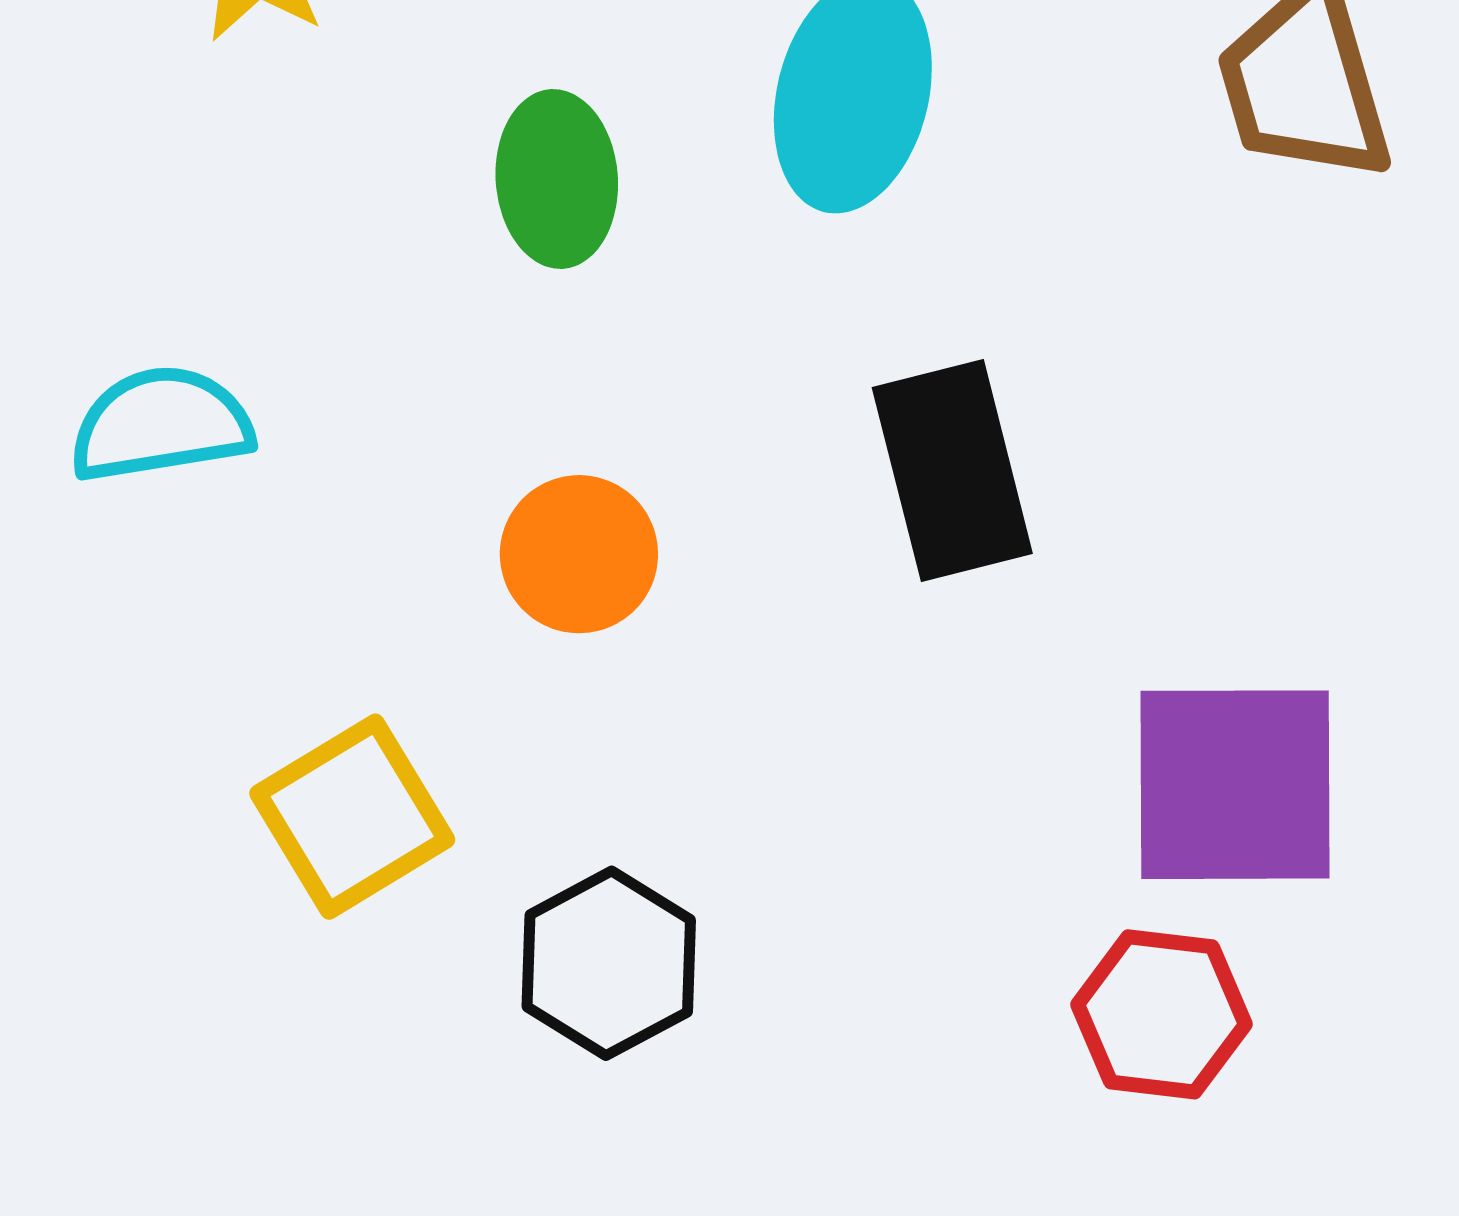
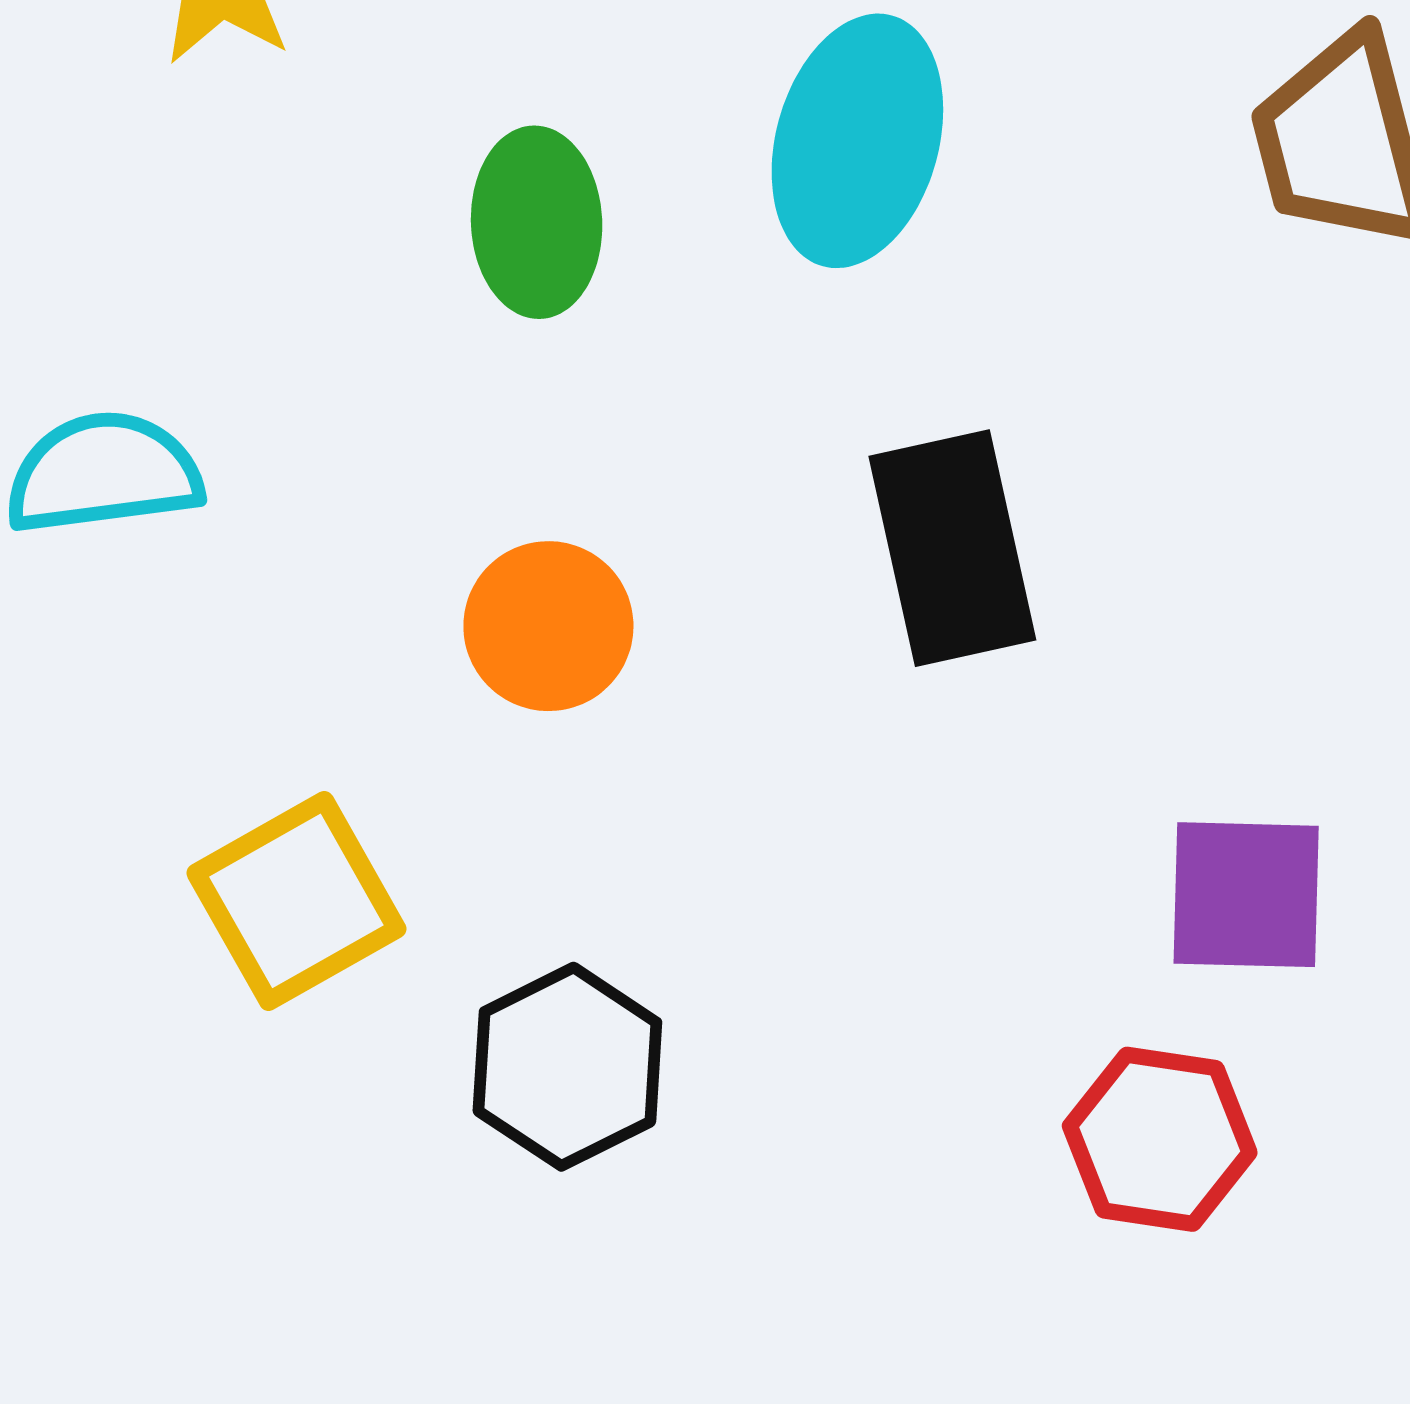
purple square: (1235, 785) -> (1246, 895), size x0.7

